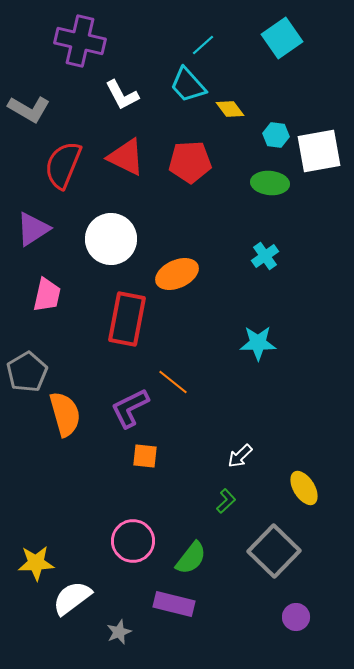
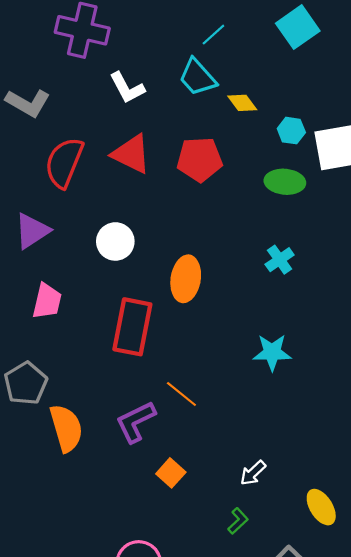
white circle: (111, 239) -> (115, 241), size x0.7
orange ellipse: (177, 274) -> (186, 279), turned -57
orange square: (145, 456) -> (171, 473), moved, turned 36

